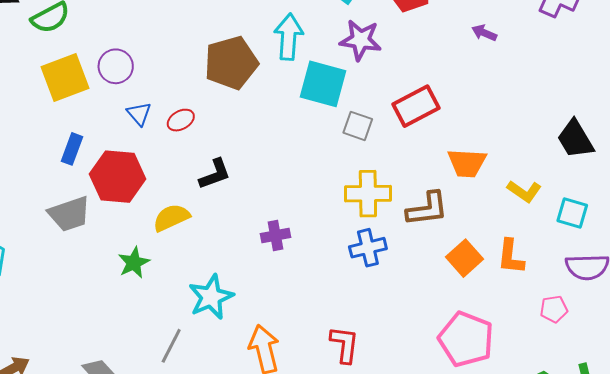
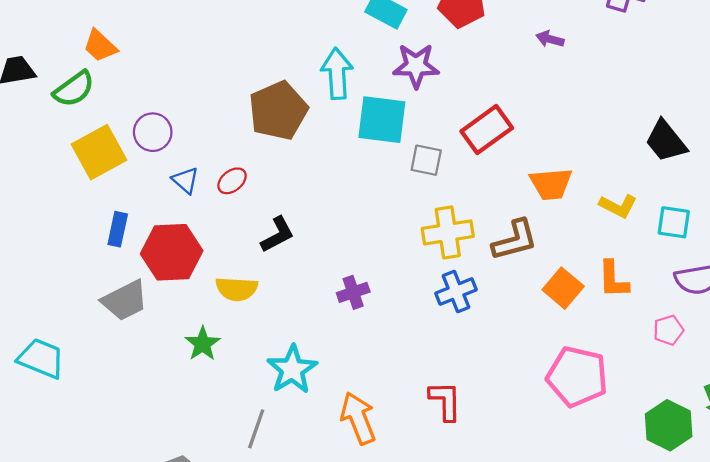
yellow semicircle: (171, 218) -> (237, 289), turned -144

